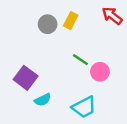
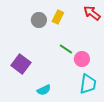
cyan semicircle: (43, 100) -> (44, 90), moved
cyan trapezoid: (84, 107) -> (88, 84), moved, turned -55

